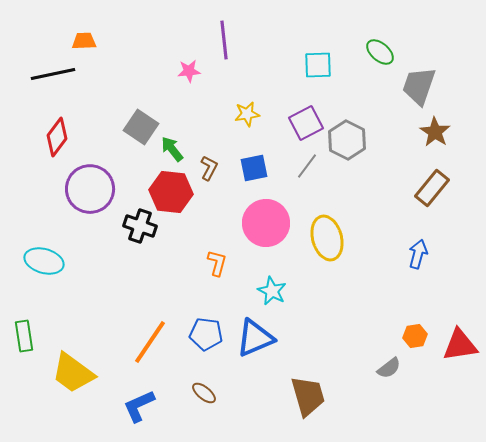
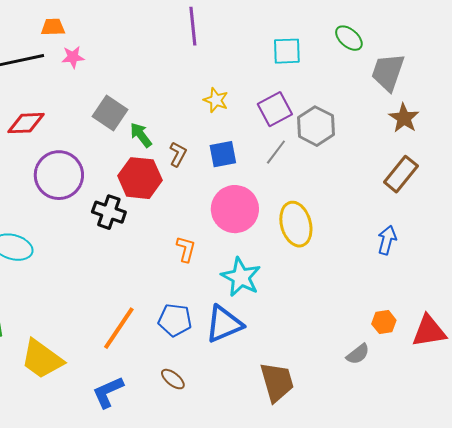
pink star: (189, 71) -> (73, 57), moved
yellow star: (247, 114) -> (216, 100), turned 30
red diamond: (57, 137) -> (26, 123), turned 51
cyan star: (272, 291) -> (241, 277), size x1.4

